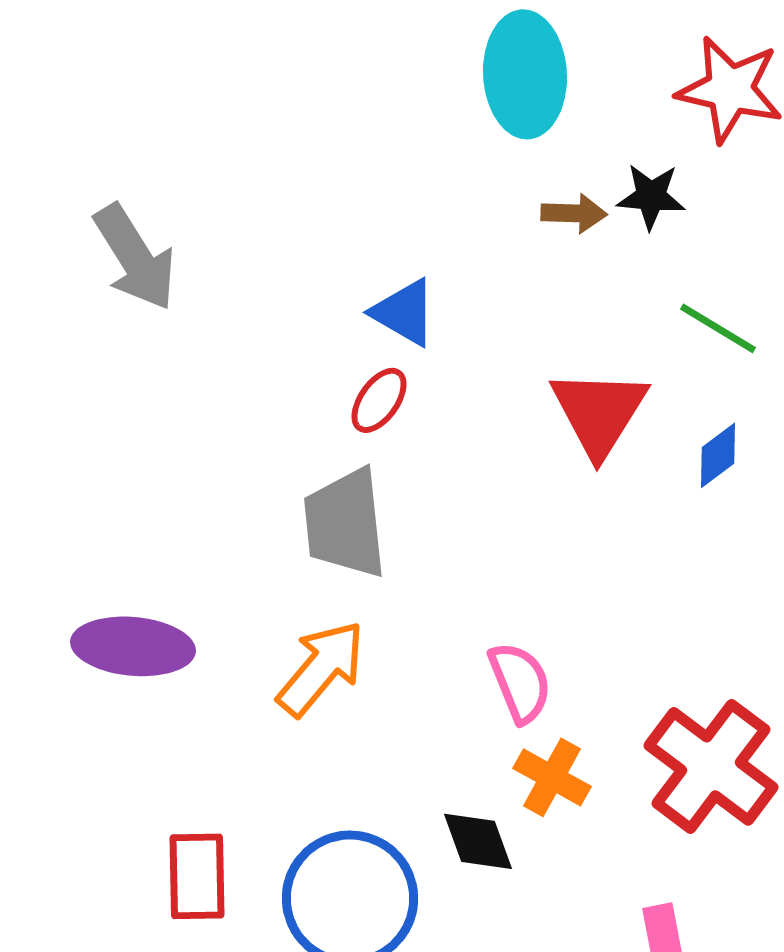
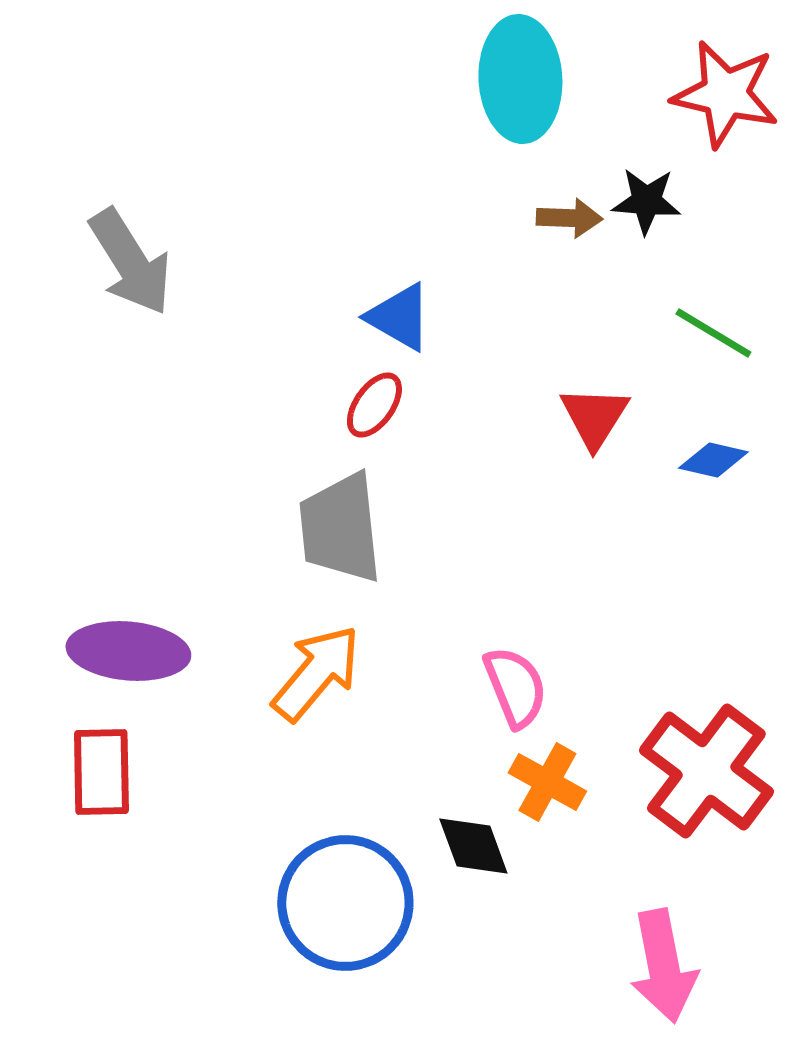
red triangle: (599, 412) -> (594, 417), size x0.7
blue diamond: (718, 455) -> (713, 460), turned 50
red rectangle: (197, 876) -> (101, 772), moved

